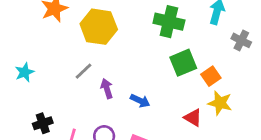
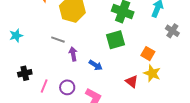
green square: (183, 63) -> (116, 40), moved
gray line: (83, 71) -> (58, 40), turned 56
orange square: (211, 76) -> (148, 54), turned -32

